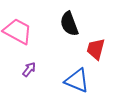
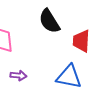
purple arrow: (29, 69) -> (18, 75), turned 70

